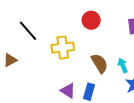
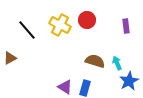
yellow cross: (63, 48) -> (60, 25), moved, turned 35
brown semicircle: (100, 63) -> (95, 61), turned -42

